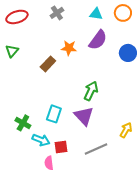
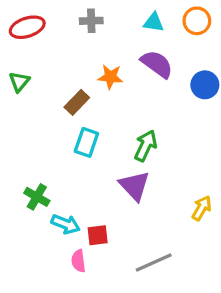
gray cross: (57, 13) -> (91, 21), turned 32
purple semicircle: (98, 40) -> (157, 64), turned -90
cyan rectangle: (54, 114) -> (86, 142), moved
gray line: (96, 149) -> (154, 262), moved

